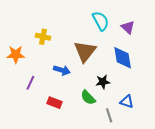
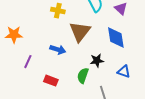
yellow cross: (43, 37) -> (58, 11), moved
green semicircle: (88, 97) -> (83, 76), turned 63
blue triangle: (127, 102) -> (124, 72), moved

